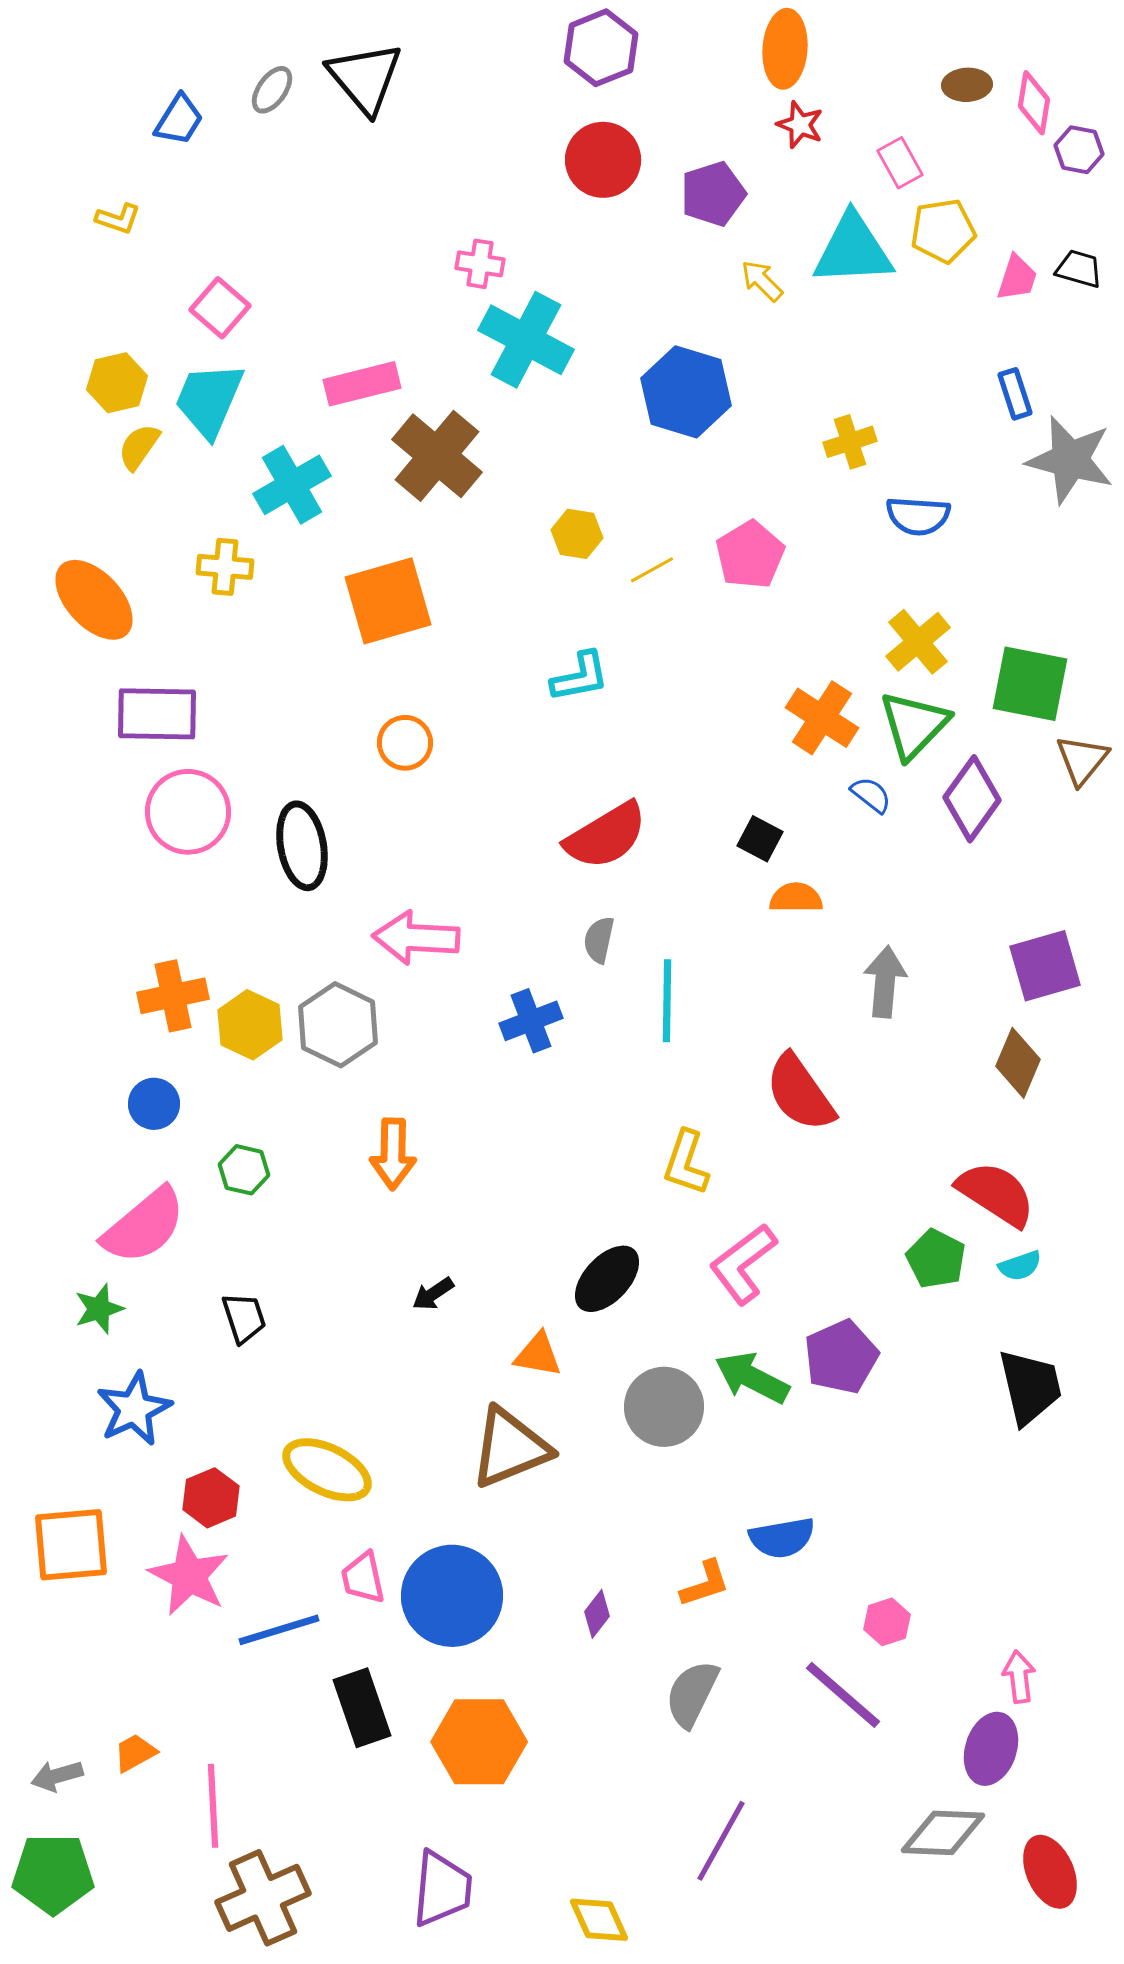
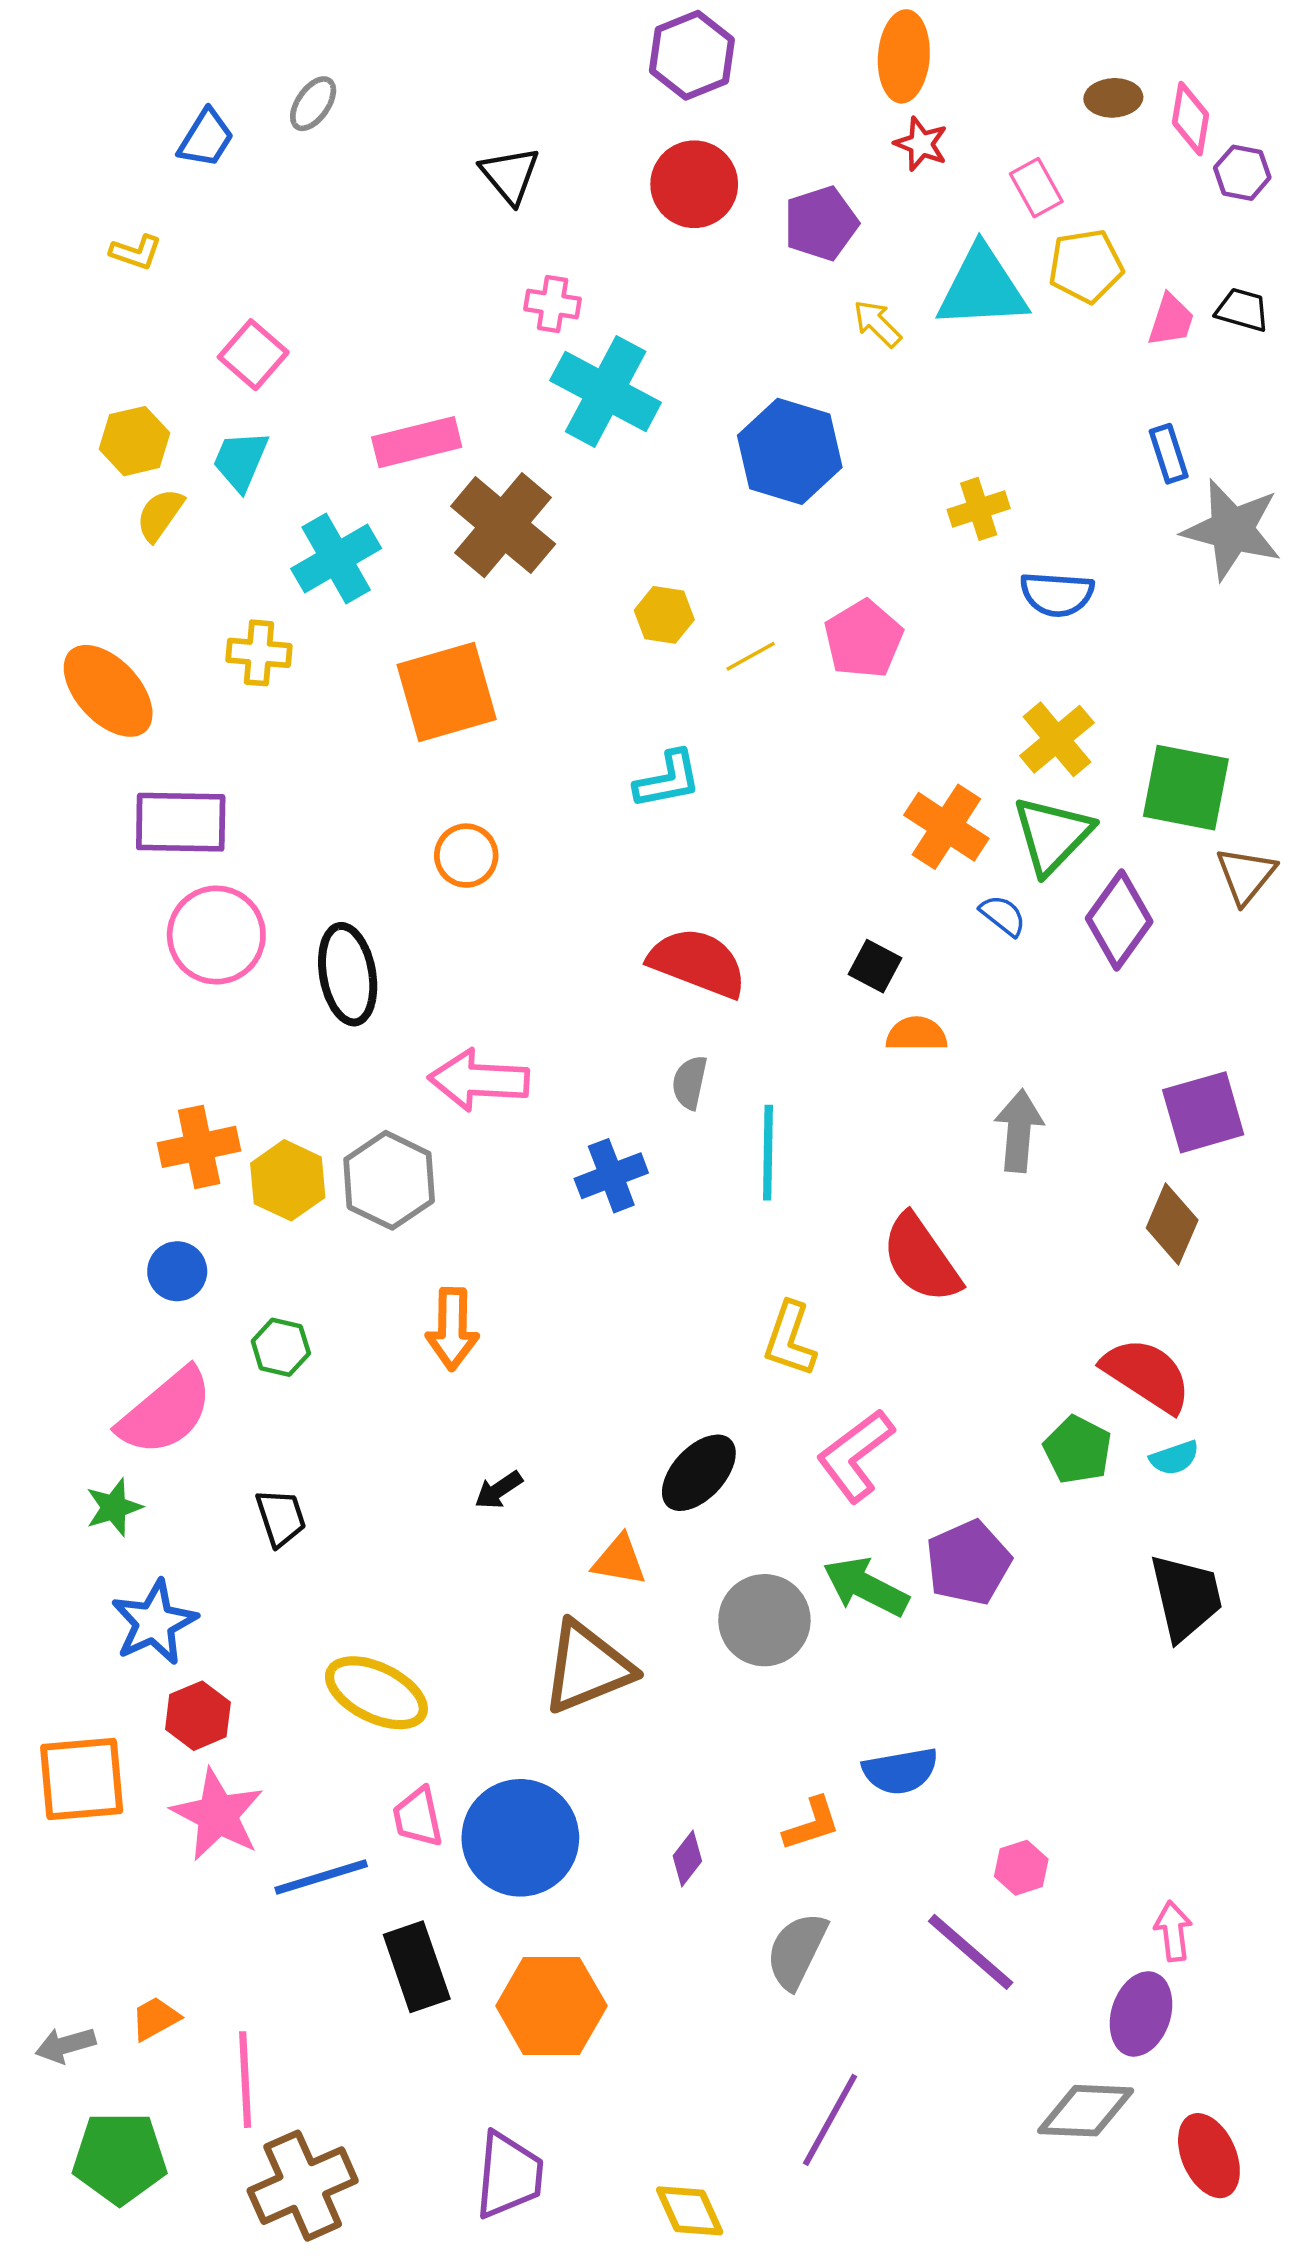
black triangle: (365, 78) -> (510, 175), moved, size x0.7
cyan trapezoid: (209, 400) -> (241, 461), size x0.7
red semicircle: (606, 836) -> (698, 963), turned -128
red hexagon: (211, 1498) -> (198, 1716), moved
green pentagon: (53, 1874) -> (120, 2158), moved

